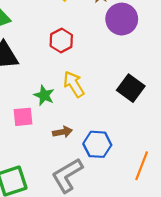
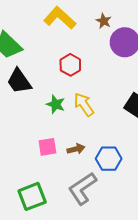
green star: (44, 95) -> (56, 104), moved
pink square: (23, 117) -> (47, 147), moved

